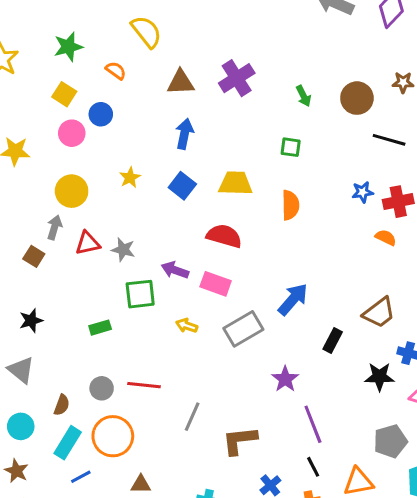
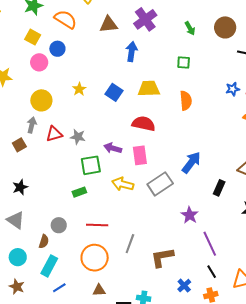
orange semicircle: (116, 70) -> (66, 19), size x1.6
blue arrow: (185, 134) -> (132, 52), moved
brown square: (34, 256) -> (19, 145), turned 32
pink rectangle: (216, 284) -> (140, 155), turned 66
yellow arrow: (187, 326) -> (123, 184), size x1.5
green rectangle: (100, 328) -> (79, 192), moved
gray circle: (102, 388) -> (59, 225), moved
orange circle: (113, 436) -> (95, 258), moved

